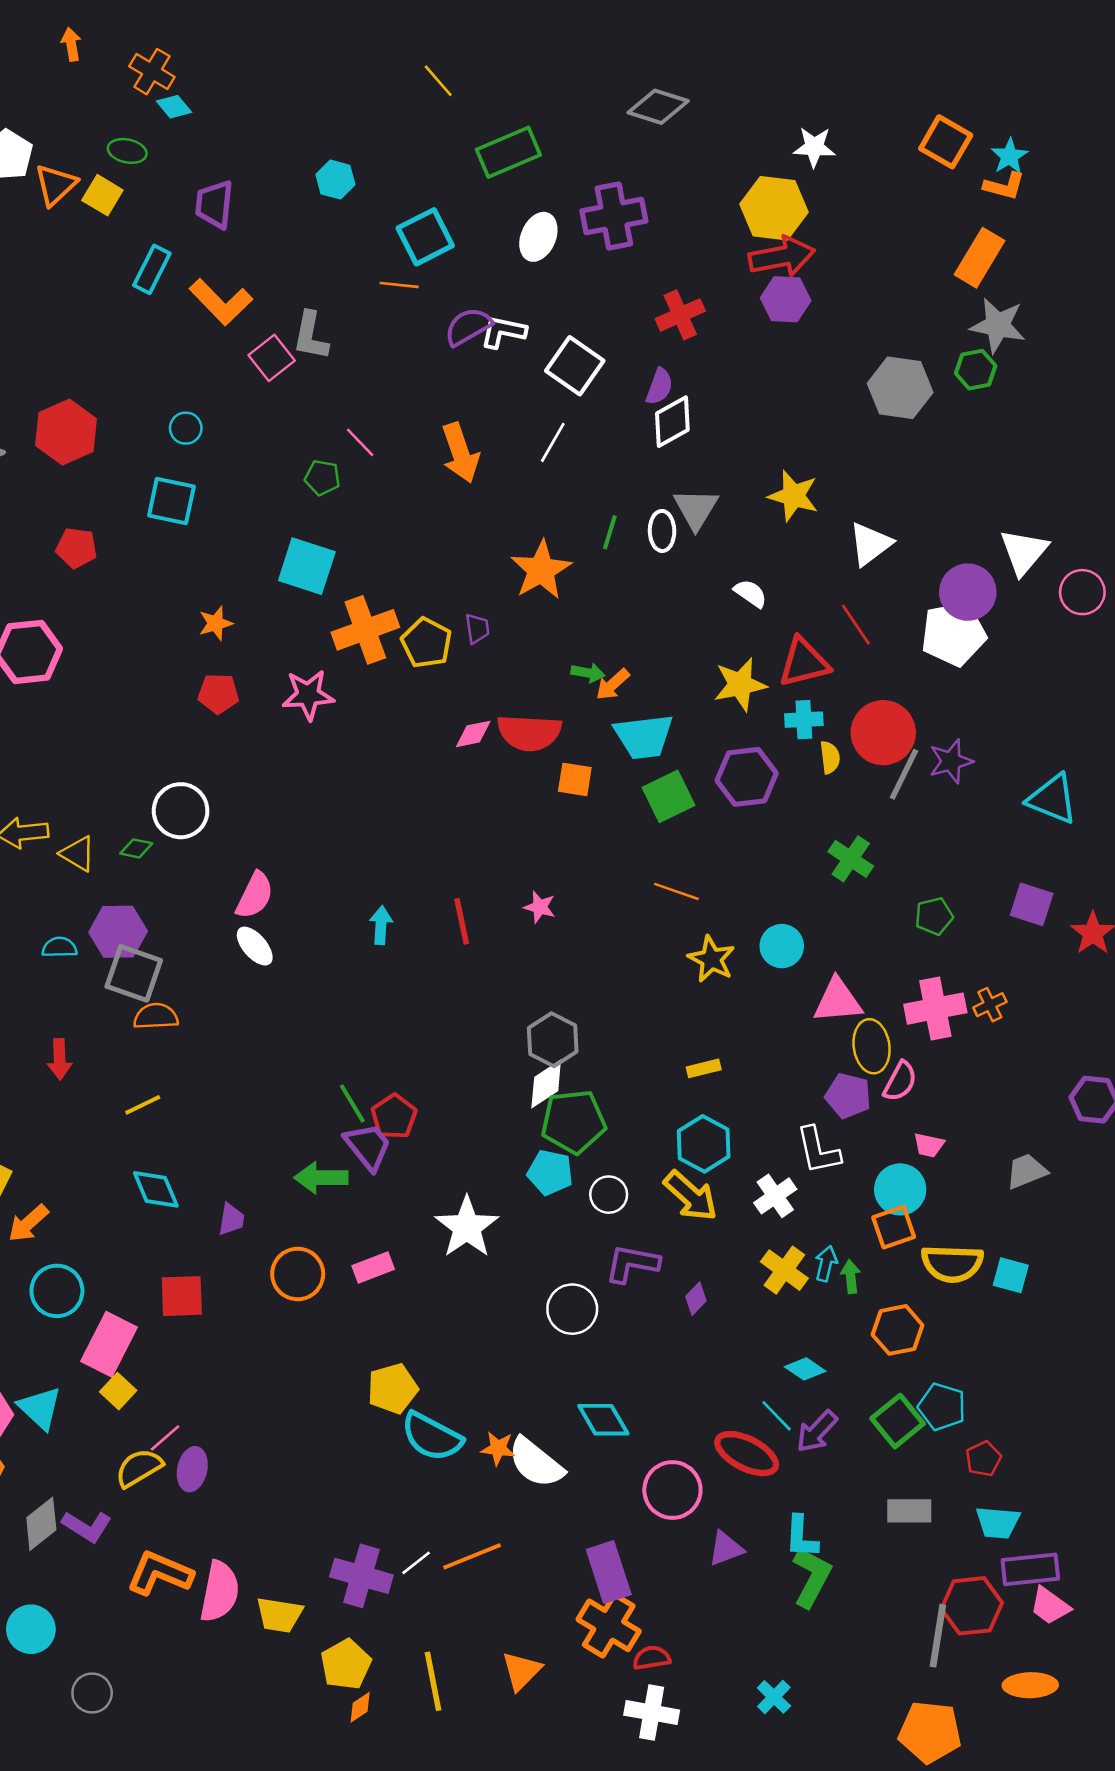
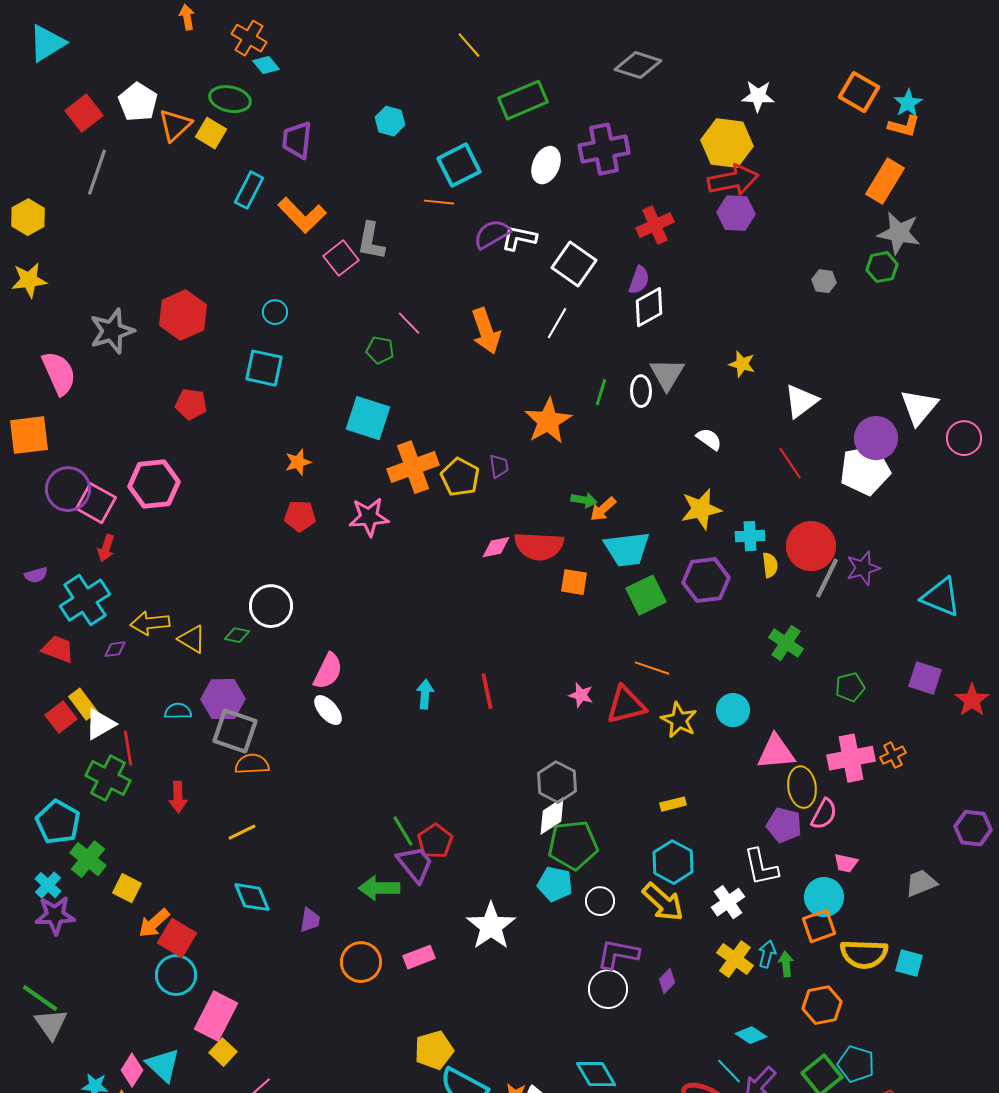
green ellipse: (127, 151) -> (230, 99), size x1.4
gray hexagon: (900, 388) -> (824, 281), size x0.5
yellow star: (793, 496) -> (742, 364), size x0.7
red triangle: (804, 662) -> (626, 705), moved
pink star: (540, 907) -> (581, 695), moved
red square: (182, 1296) -> (177, 938), moved, turned 33
white circle: (572, 1309) -> (608, 989), moved

